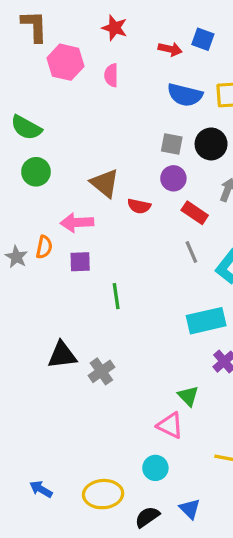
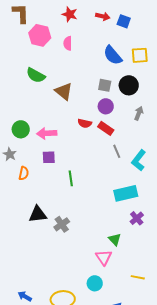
red arrow: (170, 49) -> (103, 16), moved
blue semicircle: (185, 95) -> (113, 55), turned 35
green semicircle: (26, 128) -> (36, 75), moved
green circle: (36, 172) -> (21, 129), moved
brown triangle: (105, 183) -> (64, 91), moved
red rectangle: (195, 213) -> (106, 128), moved
orange semicircle: (44, 247) -> (24, 173), moved
pink triangle: (170, 425) -> (104, 257), turned 30

